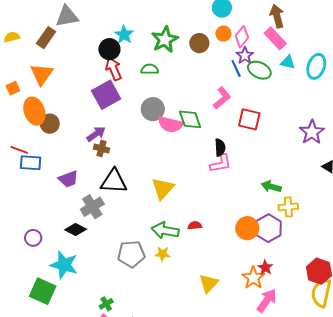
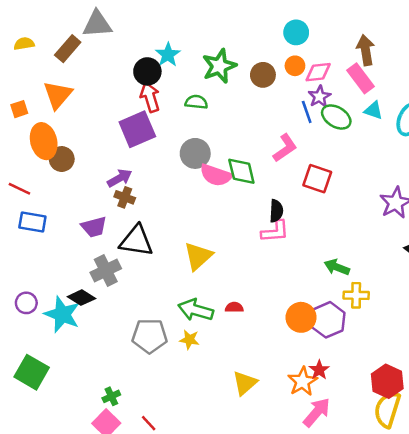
pink diamond: (242, 37) -> (318, 72), turned 40
blue rectangle: (31, 163) -> (32, 222), moved
purple trapezoid: (68, 179) -> (94, 227), moved
cyan star: (64, 265) -> (62, 314), moved

